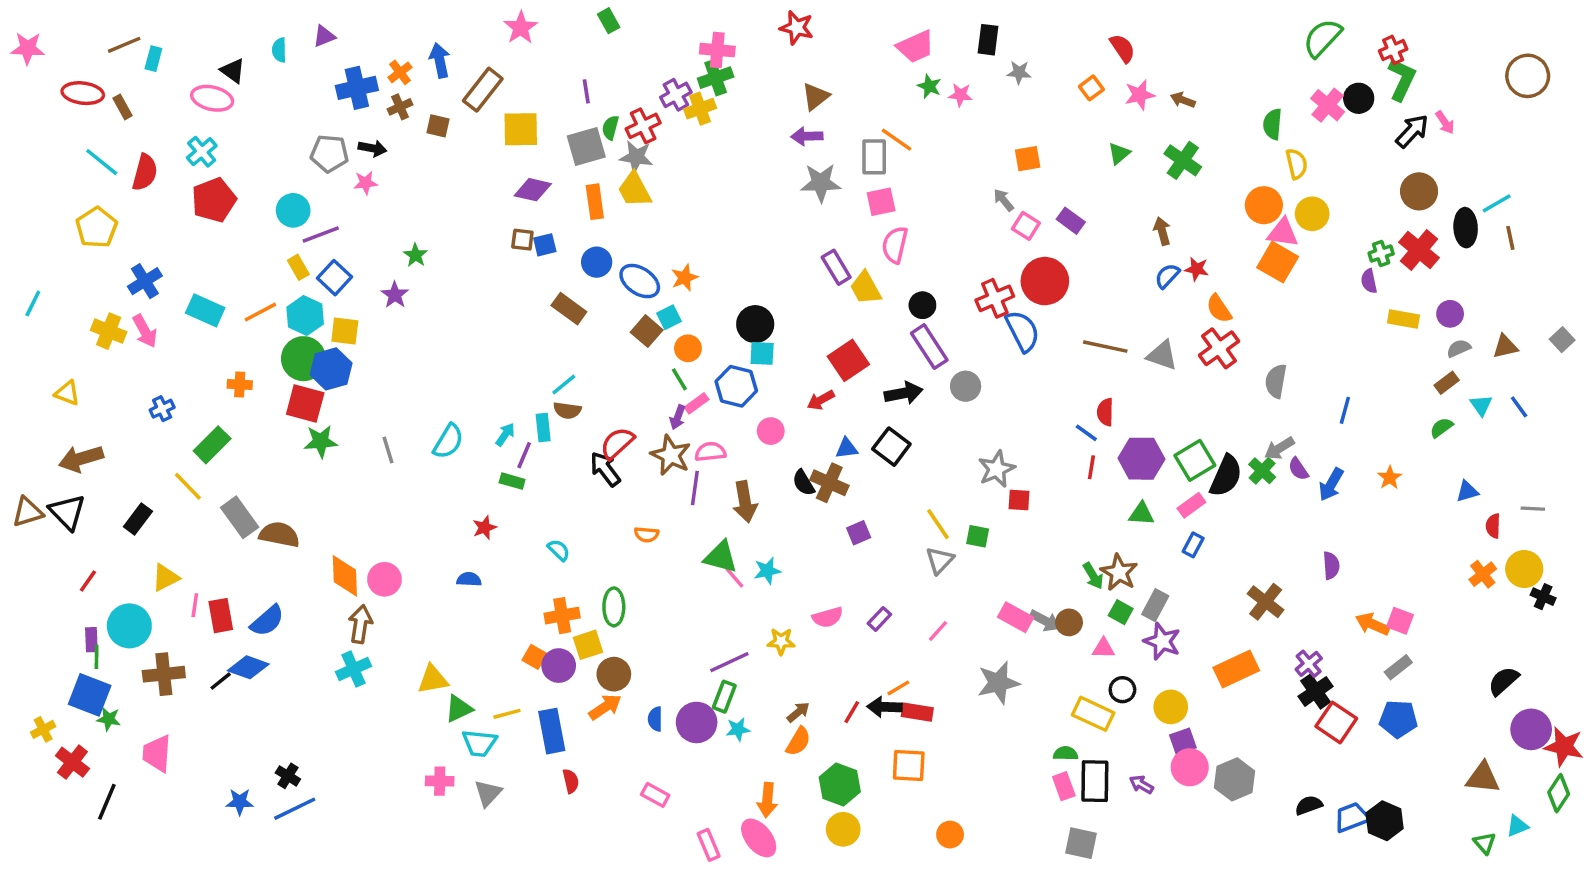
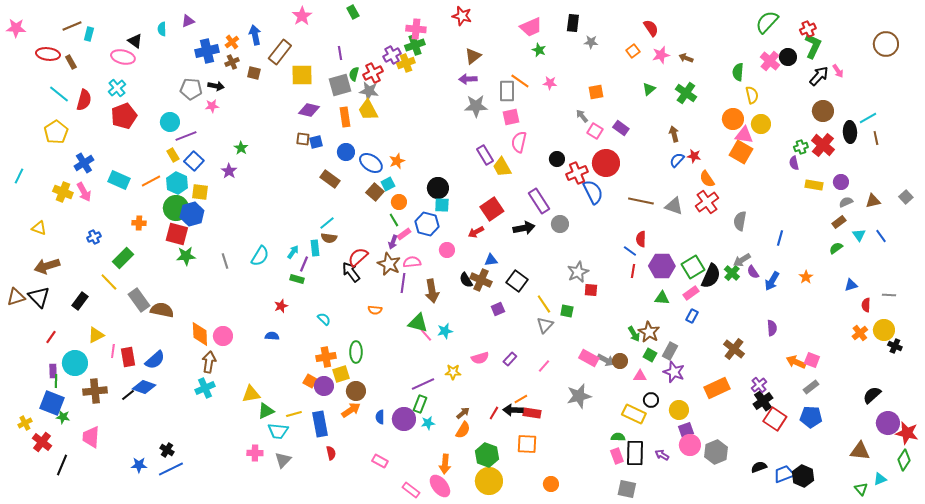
pink star: (960, 95) -> (550, 83), moved
black circle: (922, 305) -> (557, 159), moved
black square: (891, 447) -> (517, 281), moved
yellow circle: (843, 829) -> (489, 481), size x1.4
pink rectangle: (709, 845) -> (411, 490), turned -30

